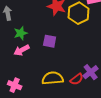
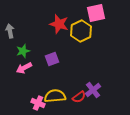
purple square: (50, 41) -> (52, 59), turned -32
pink cross: (15, 85) -> (38, 103), moved

